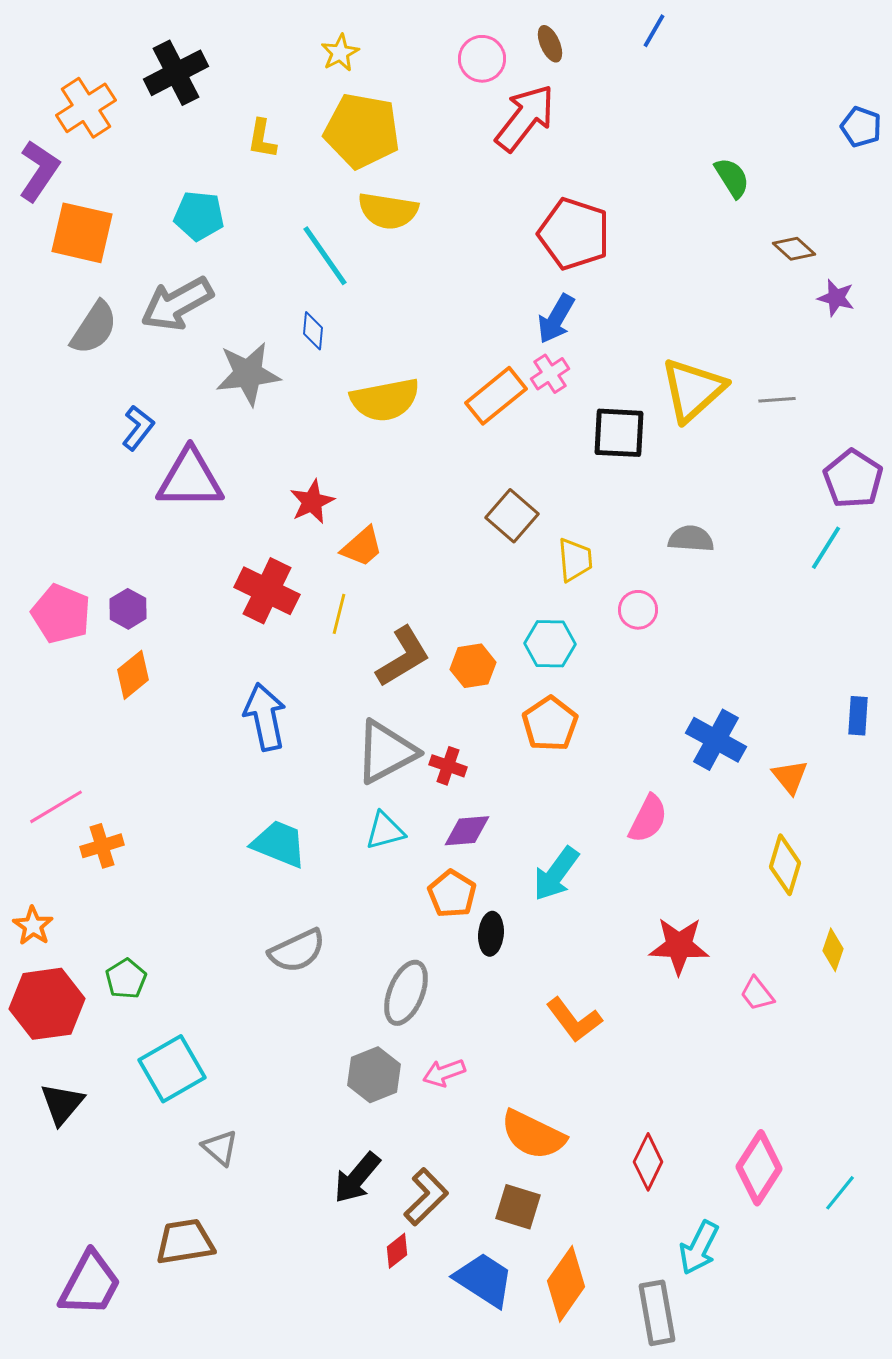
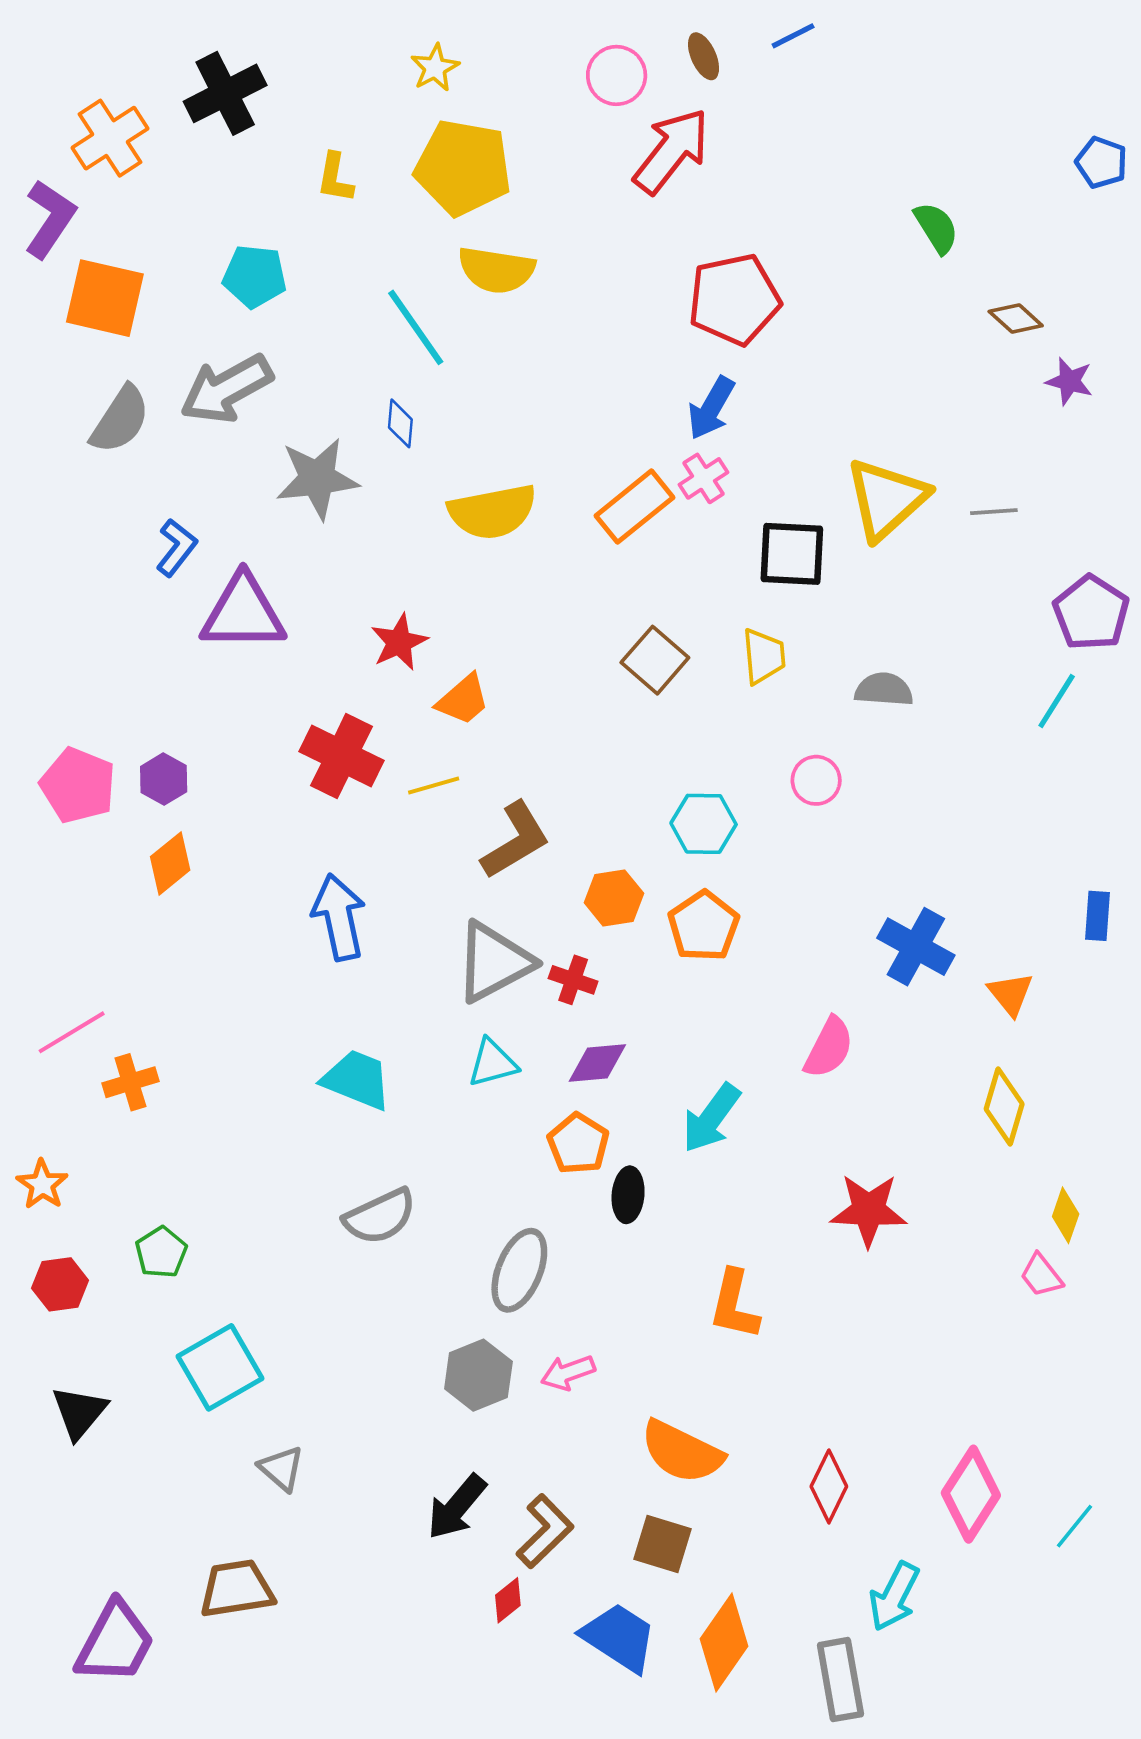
blue line: (654, 31) -> (793, 36), moved, turned 33
red pentagon: (574, 234) -> (734, 299), turned -30
yellow trapezoid: (575, 560) -> (764, 656), moved
yellow line: (339, 614) -> (434, 785), turned 60
orange hexagon: (473, 666) -> (614, 898), moved
pink trapezoid: (757, 994) -> (1041, 1275), moved
red hexagon: (47, 1004) -> (60, 1284), size x0.6
orange L-shape: (574, 1020) -> (734, 1305), turned 50

